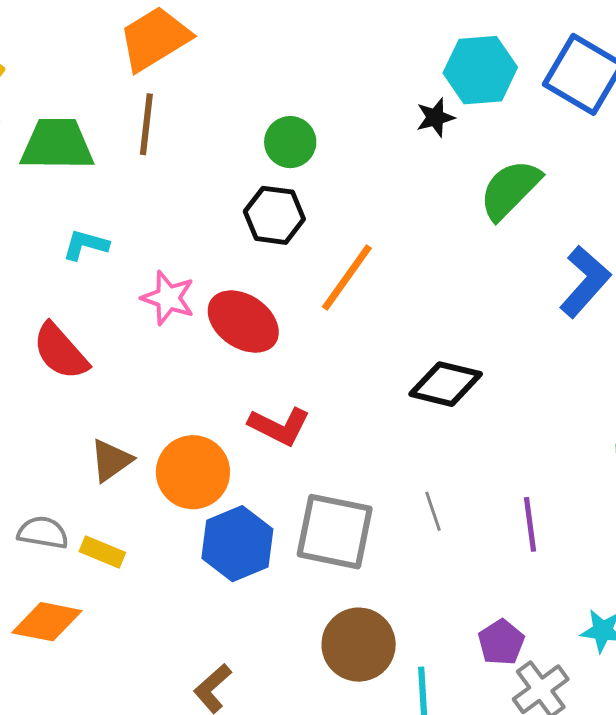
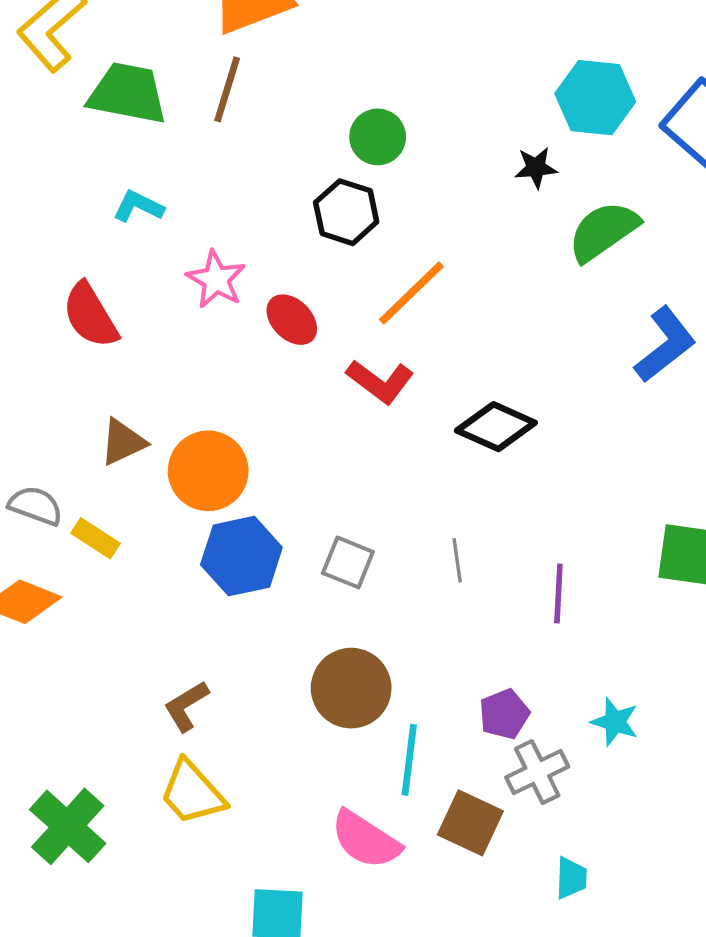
black star: (435, 117) -> (536, 168), moved
red ellipse: (243, 322) -> (292, 320), size x0.7
red L-shape: (279, 426) -> (380, 381), moved
gray square: (335, 532) -> (348, 562), size x0.6

